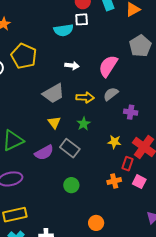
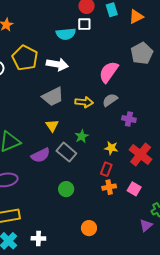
white arrow: (72, 66) -> (57, 64), moved, size x1.5
green star: (84, 124) -> (82, 136), moved
red rectangle: (128, 164) -> (106, 169), moved

